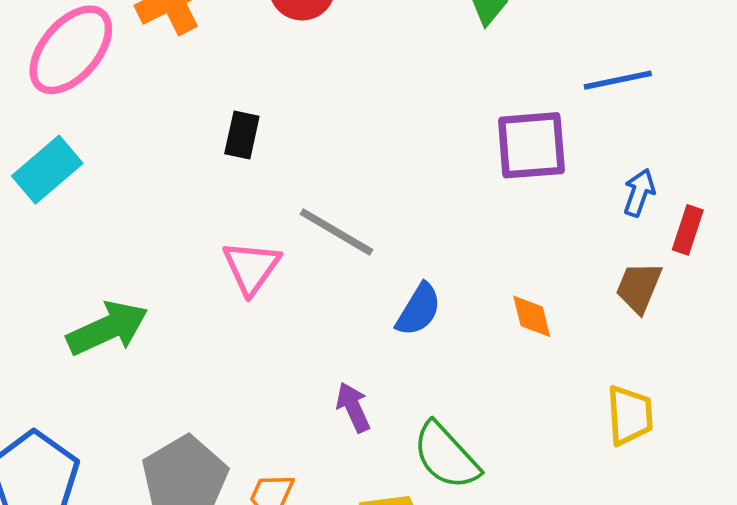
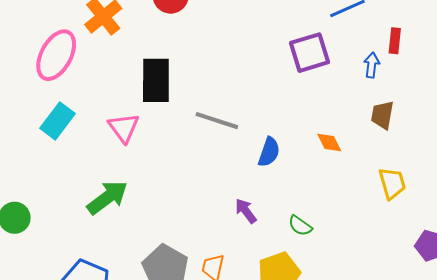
black rectangle: (242, 135) -> (156, 80), size x1.8
red rectangle: (688, 230) -> (395, 41), moved
pink triangle: (251, 267) -> (124, 128), moved
green semicircle: (446, 456) -> (300, 226), size x0.6

